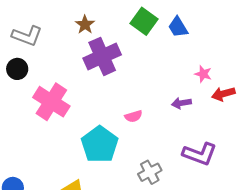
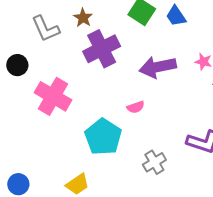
gray L-shape: (27, 36) -> (46, 29), moved, turned 48
purple arrow: (181, 103) -> (158, 67), moved, size x1.8

